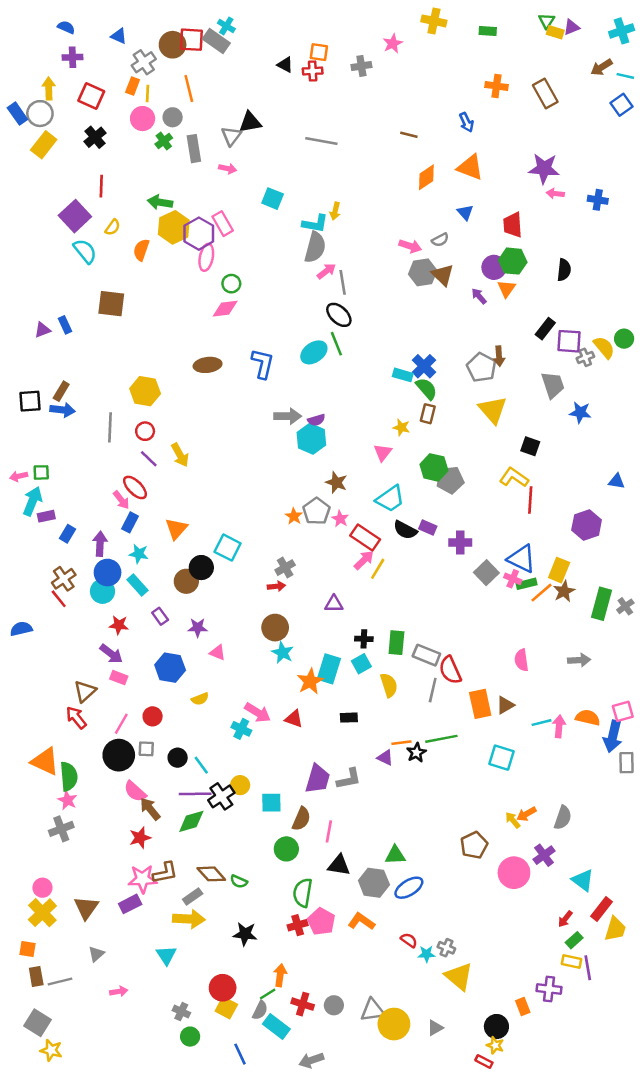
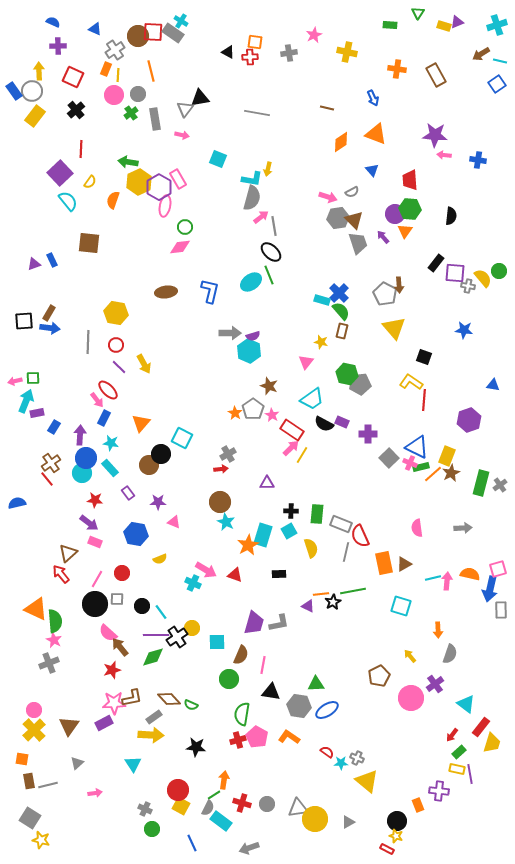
yellow cross: (434, 21) -> (347, 52), moved
green triangle: (547, 21) -> (418, 13), moved
gray cross: (585, 357) -> (468, 286), turned 32
gray trapezoid: (553, 385) -> (358, 243), moved
orange arrow: (526, 814) -> (438, 630), moved, turned -63

